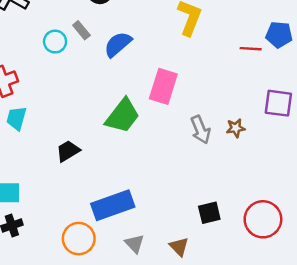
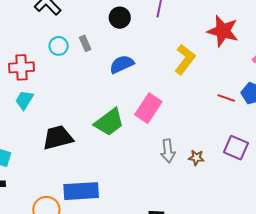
gray rectangle: (81, 30) -> (85, 43), moved
cyan circle: (55, 42) -> (59, 46), moved
black trapezoid: (68, 151) -> (58, 138), size x1.5

